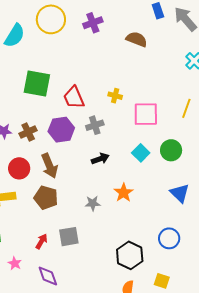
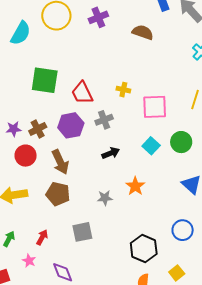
red circle: (19, 168) -> (26, 156), moved
red arrow: (41, 241) -> (42, 237), moved
yellow square: (162, 281) -> (177, 273), turned 35

